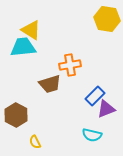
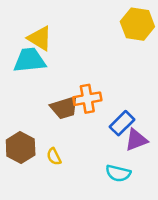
orange cross: (70, 65) -> (87, 99), moved
yellow semicircle: (35, 142) -> (54, 157), moved

